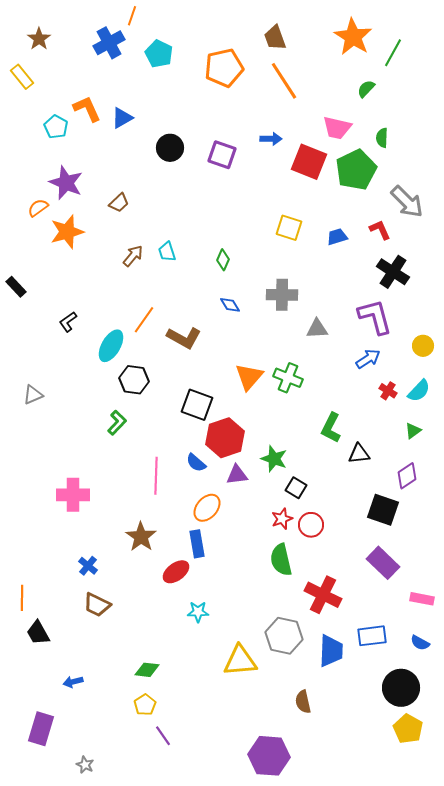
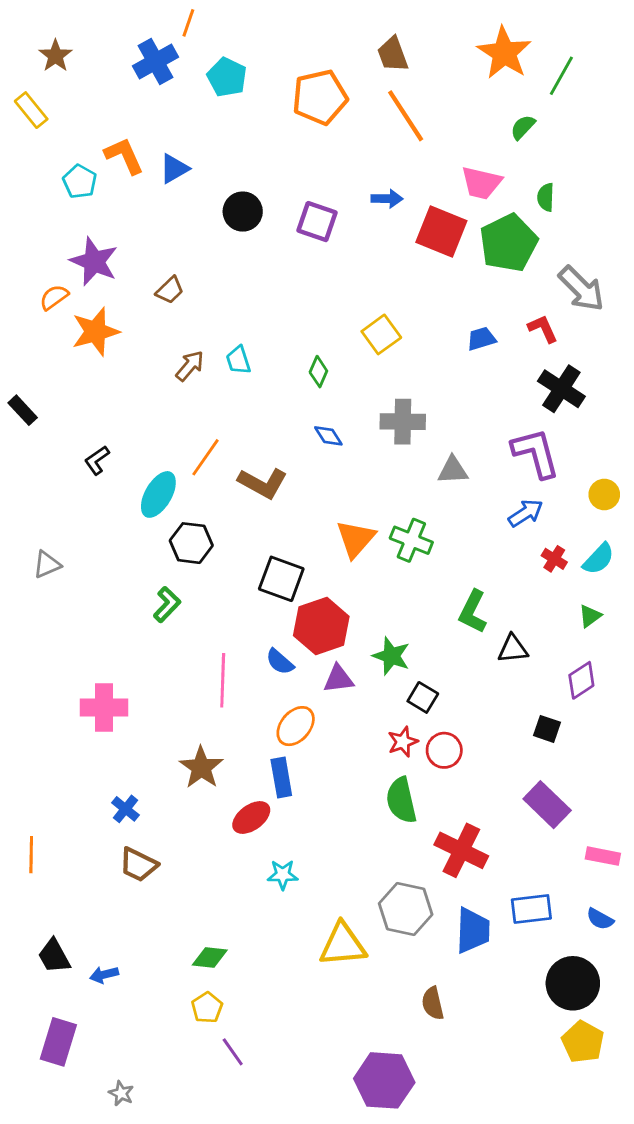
yellow square: (289, 228) -> (381, 334), moved, turned 36
black square: (383, 510) -> (547, 729), size x0.6
black trapezoid: (38, 633) -> (54, 956), moved

